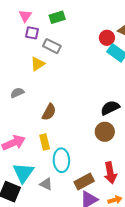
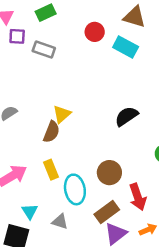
red circle: (107, 38) -> (95, 32), moved
yellow triangle: (38, 64) -> (62, 114), moved
brown circle: (105, 132) -> (109, 173), moved
cyan triangle: (23, 173) -> (30, 211), size x0.6

